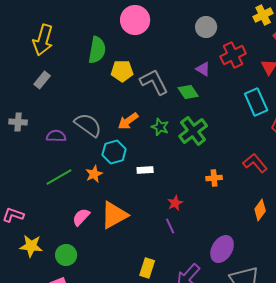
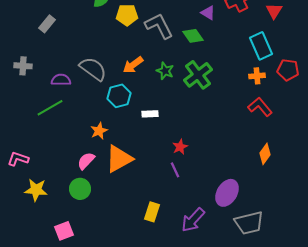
orange star: (94, 174) -> (99, 131), moved
green line: (59, 177) -> (50, 108), moved
orange cross: (214, 178) -> (257, 76), moved
green circle: (66, 255) -> (80, 189), moved

